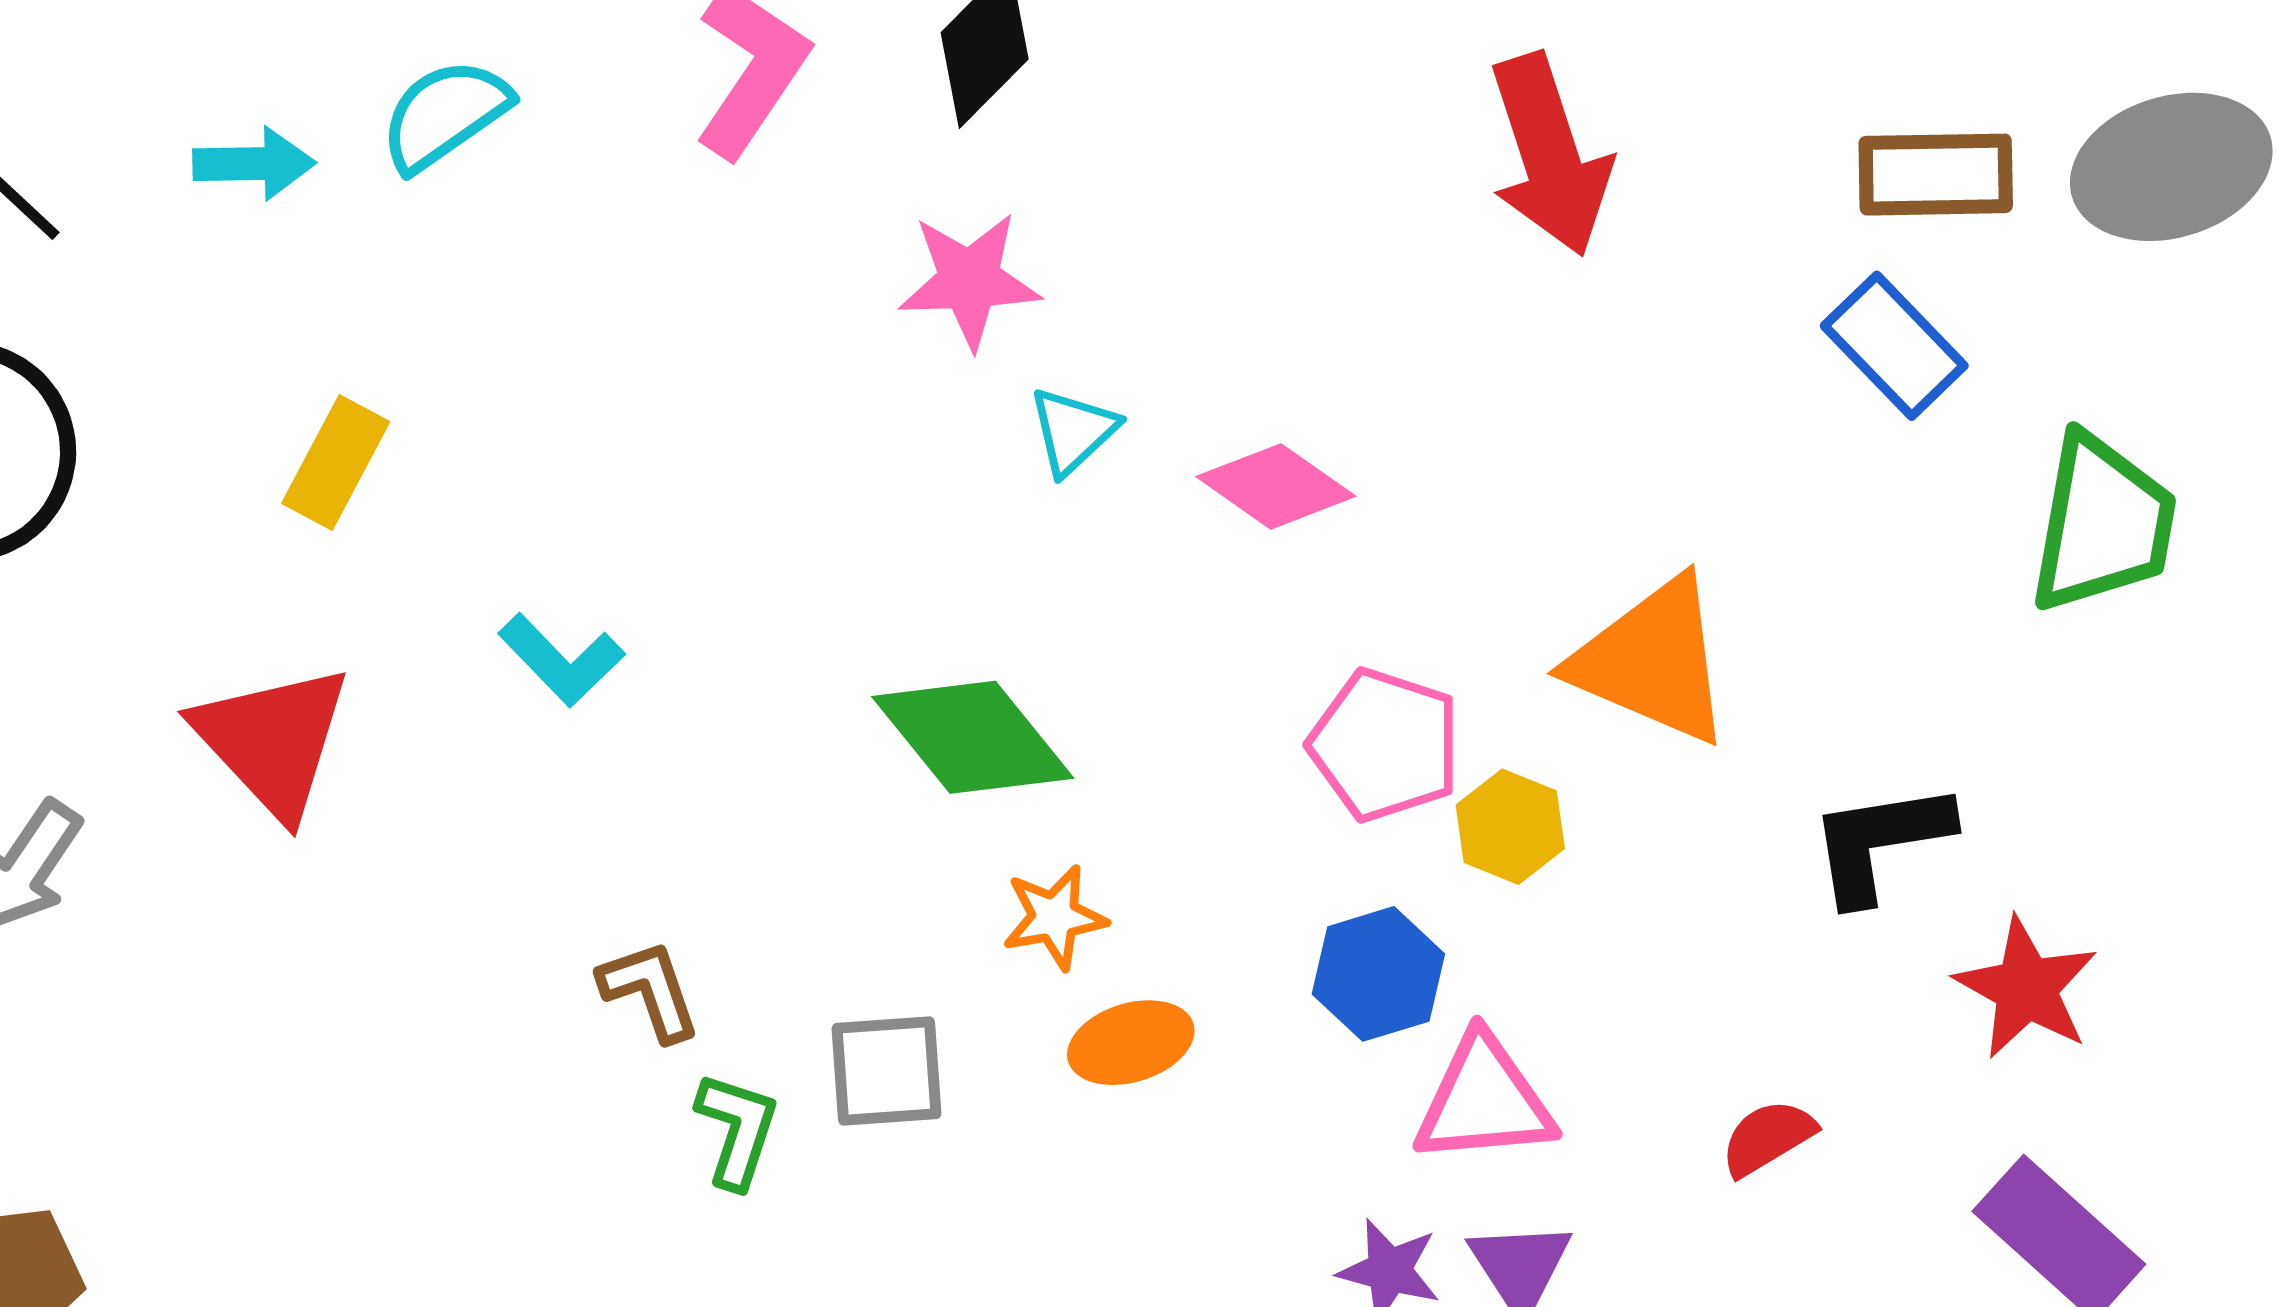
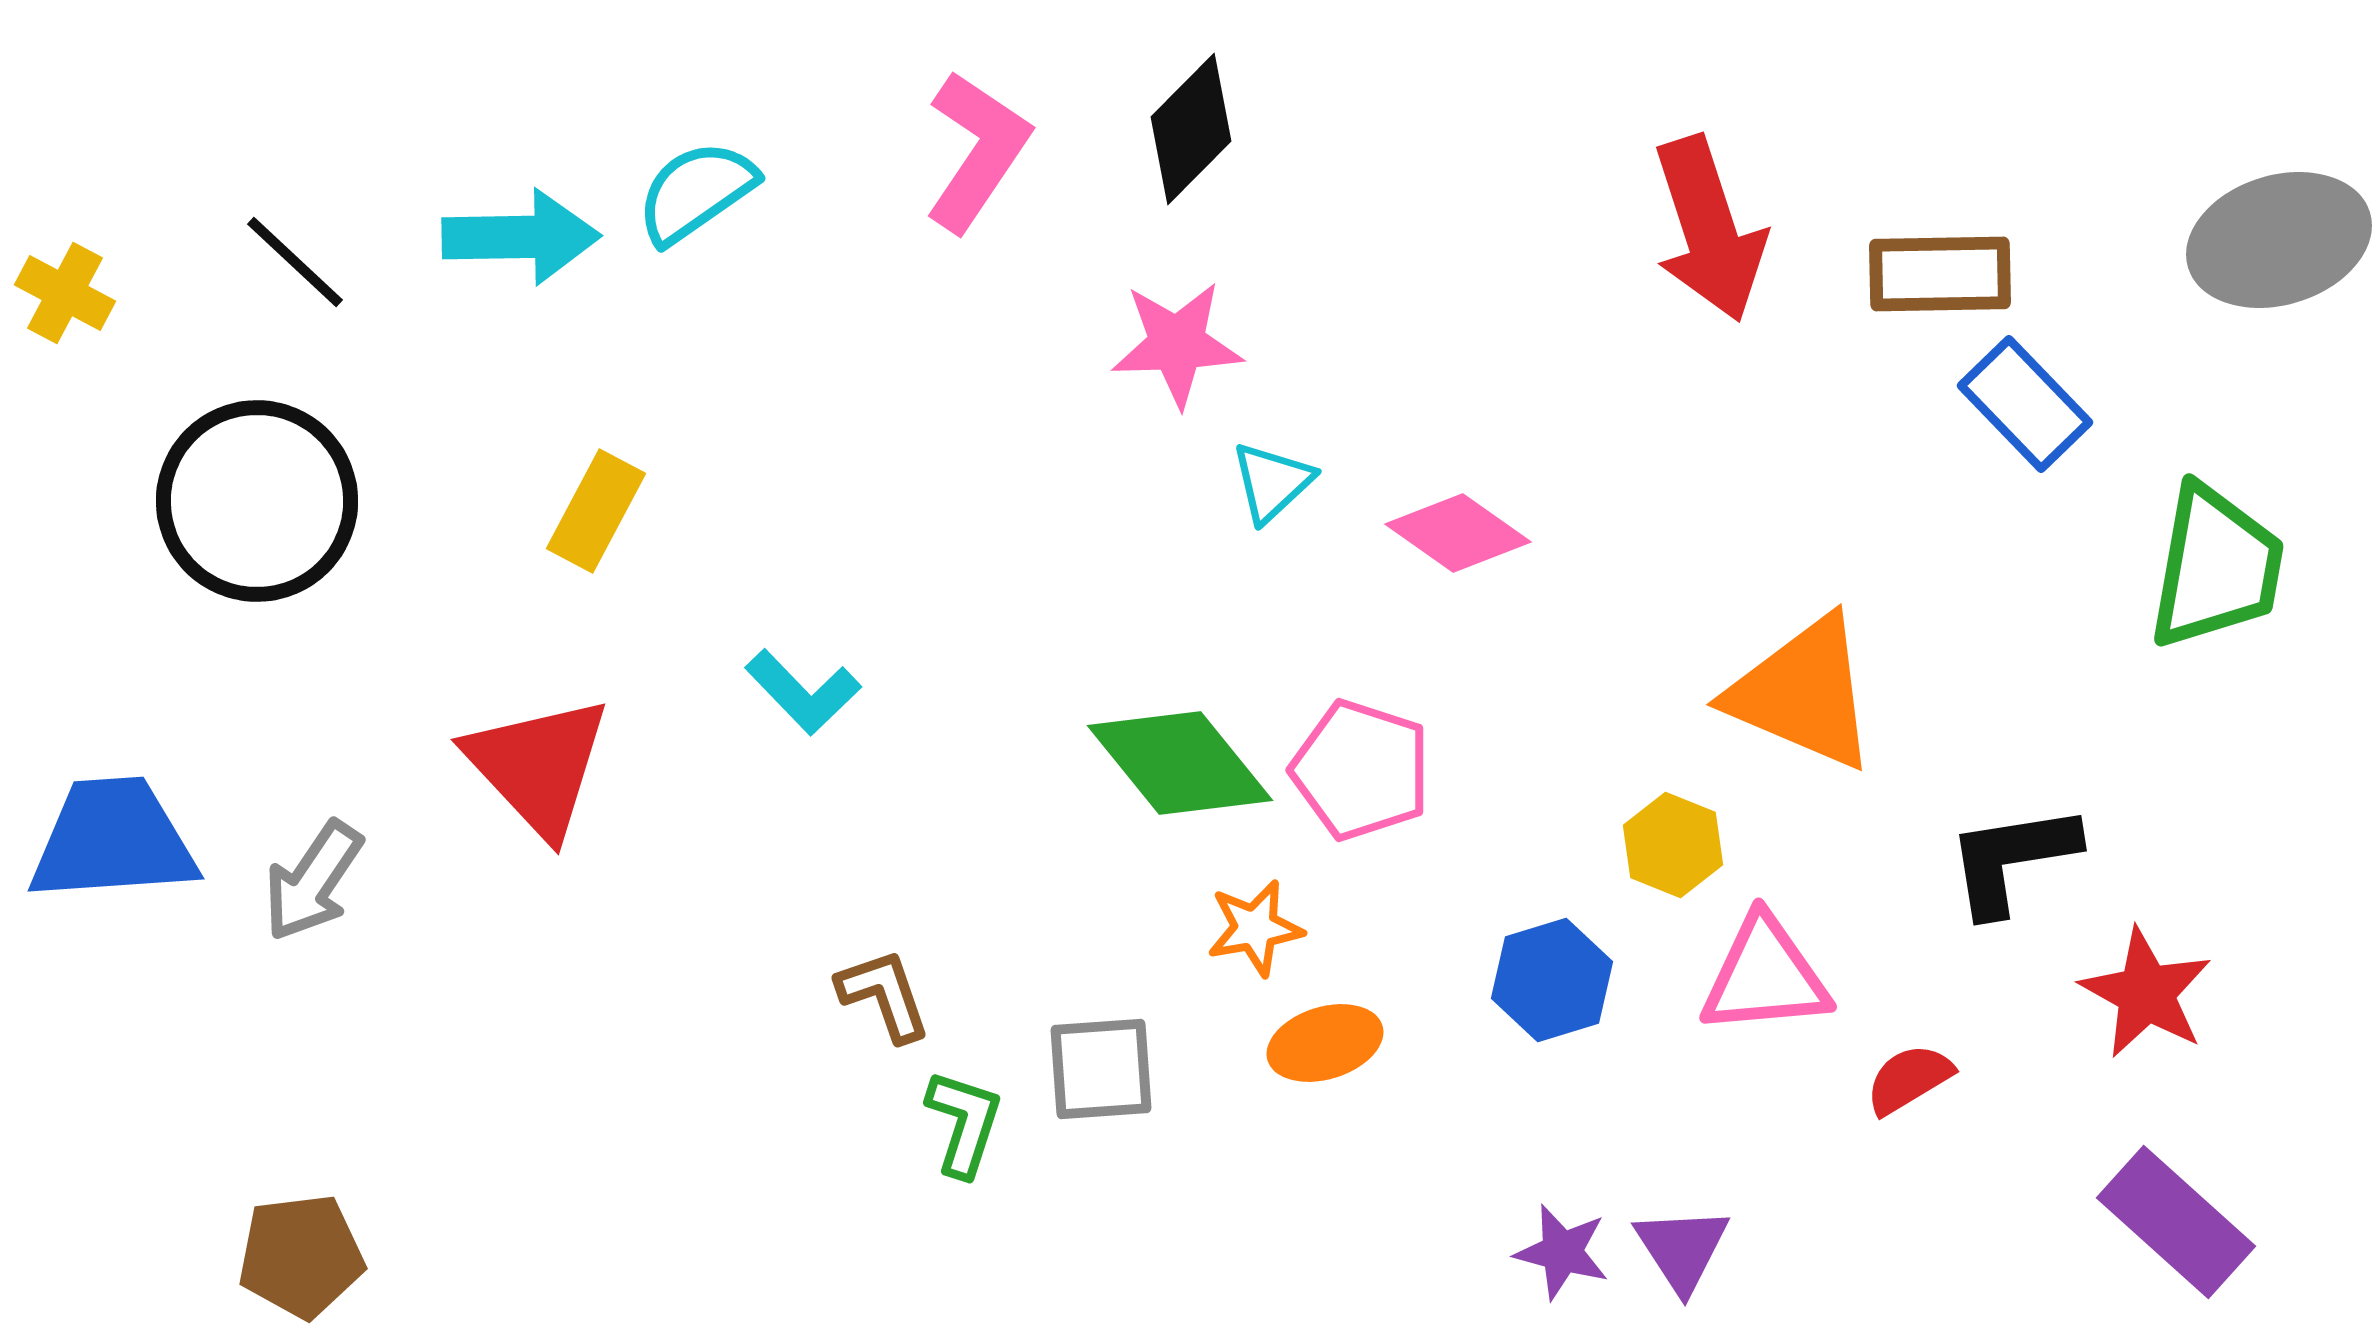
cyan arrow: (254, 164) -> (521, 237), size x1.4
brown rectangle: (1936, 175) -> (1940, 274), moved
pink pentagon: (1385, 745) -> (1361, 770), moved
pink triangle: (1484, 1100) -> (1765, 976), moved
red semicircle: (1768, 1138) -> (1909, 1079), moved

